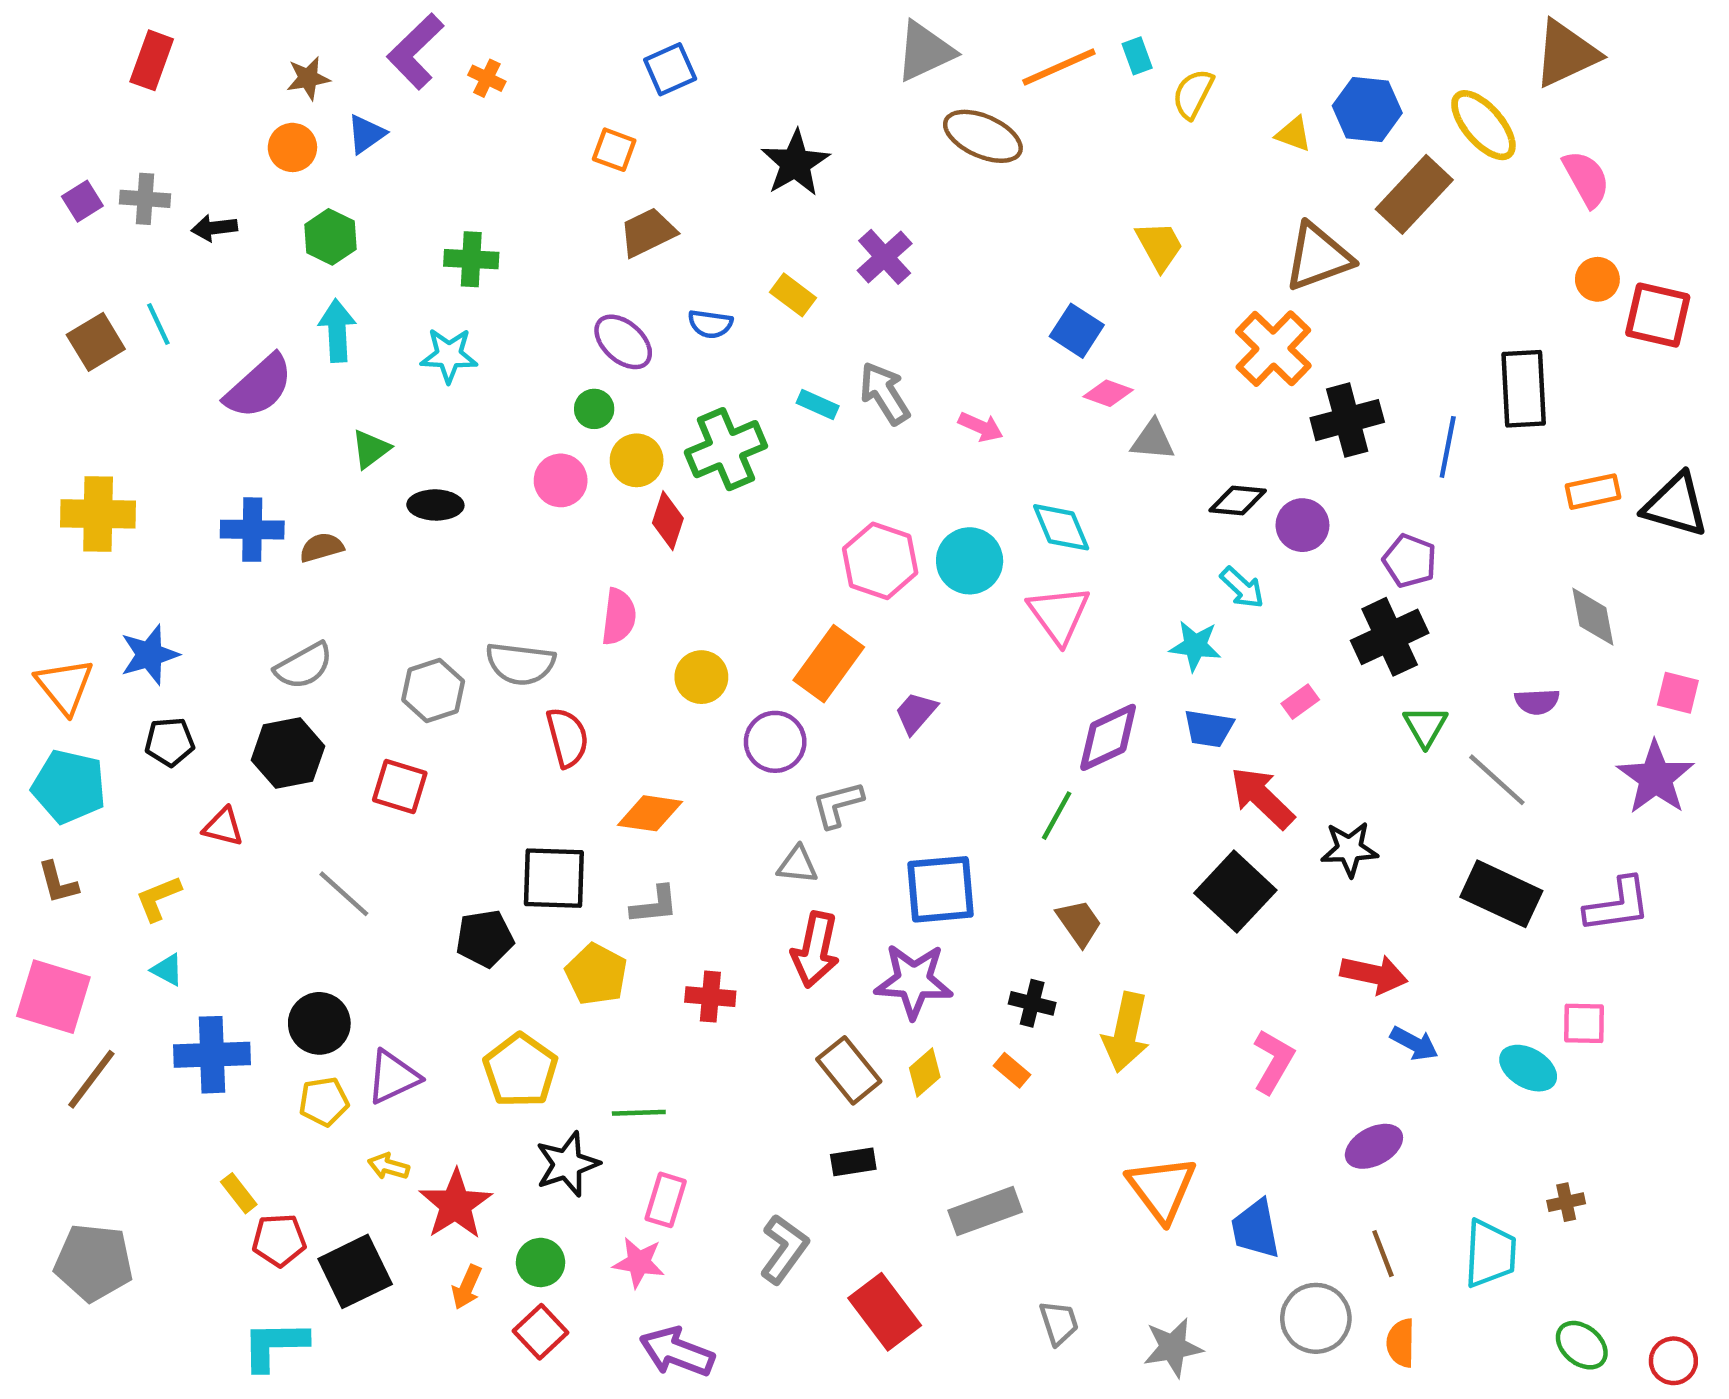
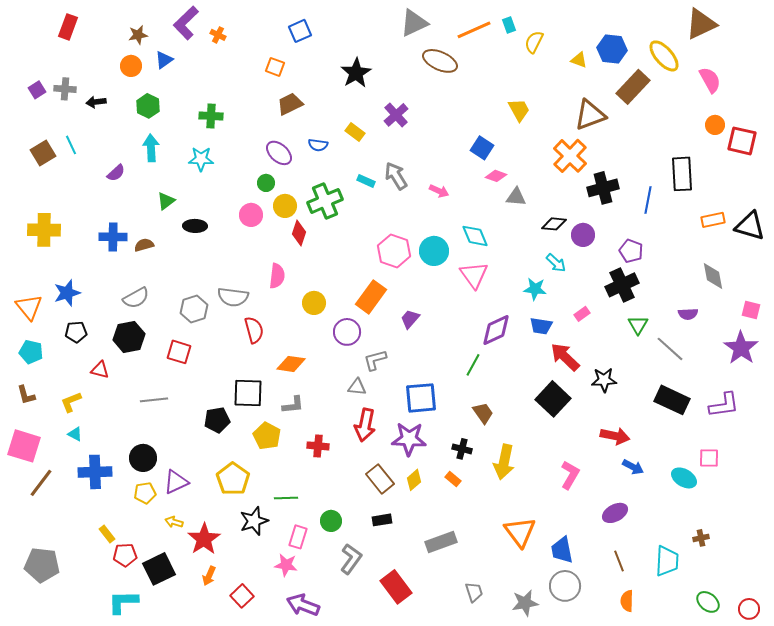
purple semicircle: (259, 387) -> (116, 173), size x0.6
cyan pentagon: (69, 787) -> (31, 352), size x0.7
gray line: (344, 894) -> (154, 400), turned -48
green circle: (540, 1262) -> (331, 521), moved
gray circle: (1316, 1318) -> (565, 586), moved

